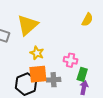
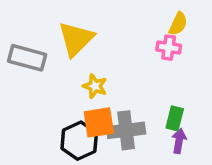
pink cross: (70, 60) -> (169, 48), moved
gray cross: (54, 80) -> (126, 130), size x1.5

